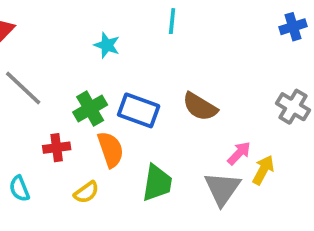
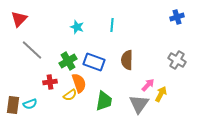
cyan line: (172, 21) -> (112, 25), moved
brown semicircle: (200, 107) -> (127, 60), turned 60
cyan semicircle: (19, 189) -> (30, 104), turned -88
yellow semicircle: (86, 192) -> (70, 95), moved

